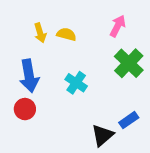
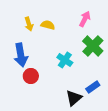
cyan cross: (76, 83) -> (65, 60), moved
red circle: (25, 109) -> (31, 76), moved

